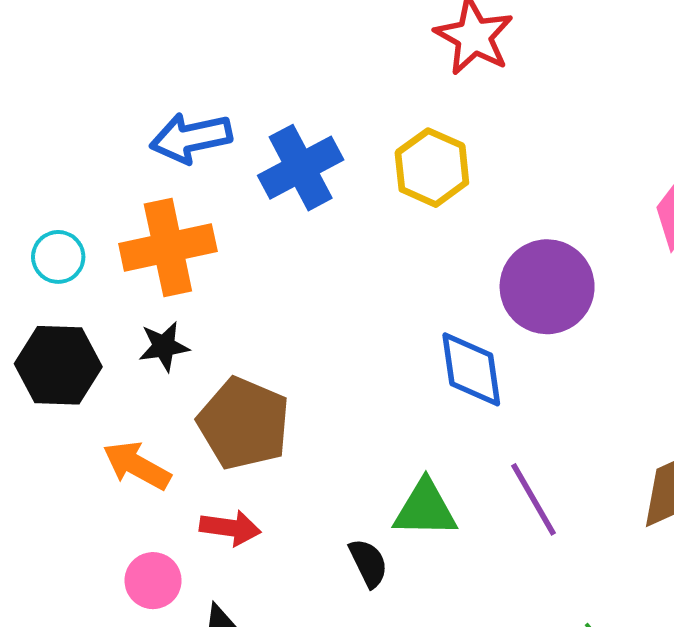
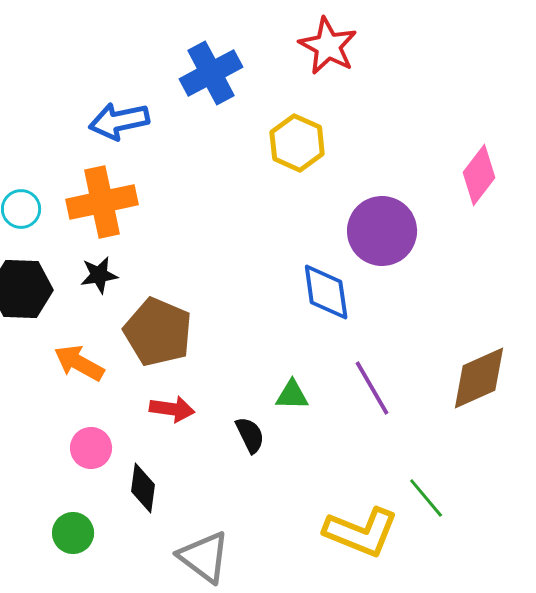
blue cross: (301, 168) -> (211, 73), moved
green triangle: (425, 509) -> (292, 395), size x0.7
red arrow: (230, 528) -> (172, 409), moved

